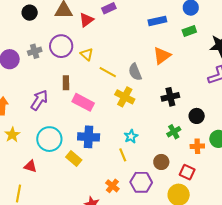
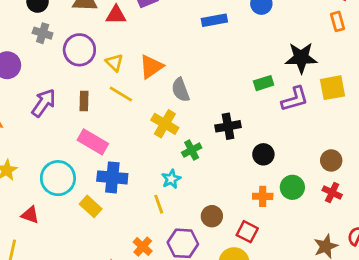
red triangle: (86, 20) -> (116, 15), turned 35
green rectangle: (189, 31) -> (264, 83), moved
gray cross: (35, 51) -> (43, 33), moved, turned 32
orange triangle: (162, 56) -> (151, 67), moved
yellow line: (108, 72) -> (121, 94), moved
purple arrow: (39, 100) -> (44, 103), moved
pink rectangle: (83, 102) -> (93, 142), moved
green cross: (174, 132) -> (192, 150), moved

